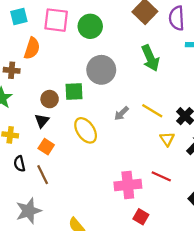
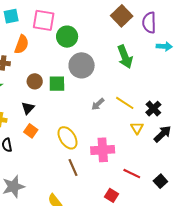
green circle: (90, 26) -> (67, 37), moved
brown circle: (50, 99) -> (35, 81), moved
yellow ellipse: (86, 130) -> (68, 138), moved
brown line: (43, 175) -> (73, 167), moved
red line: (161, 176) -> (132, 174), moved
pink cross: (128, 185) -> (103, 150), moved

